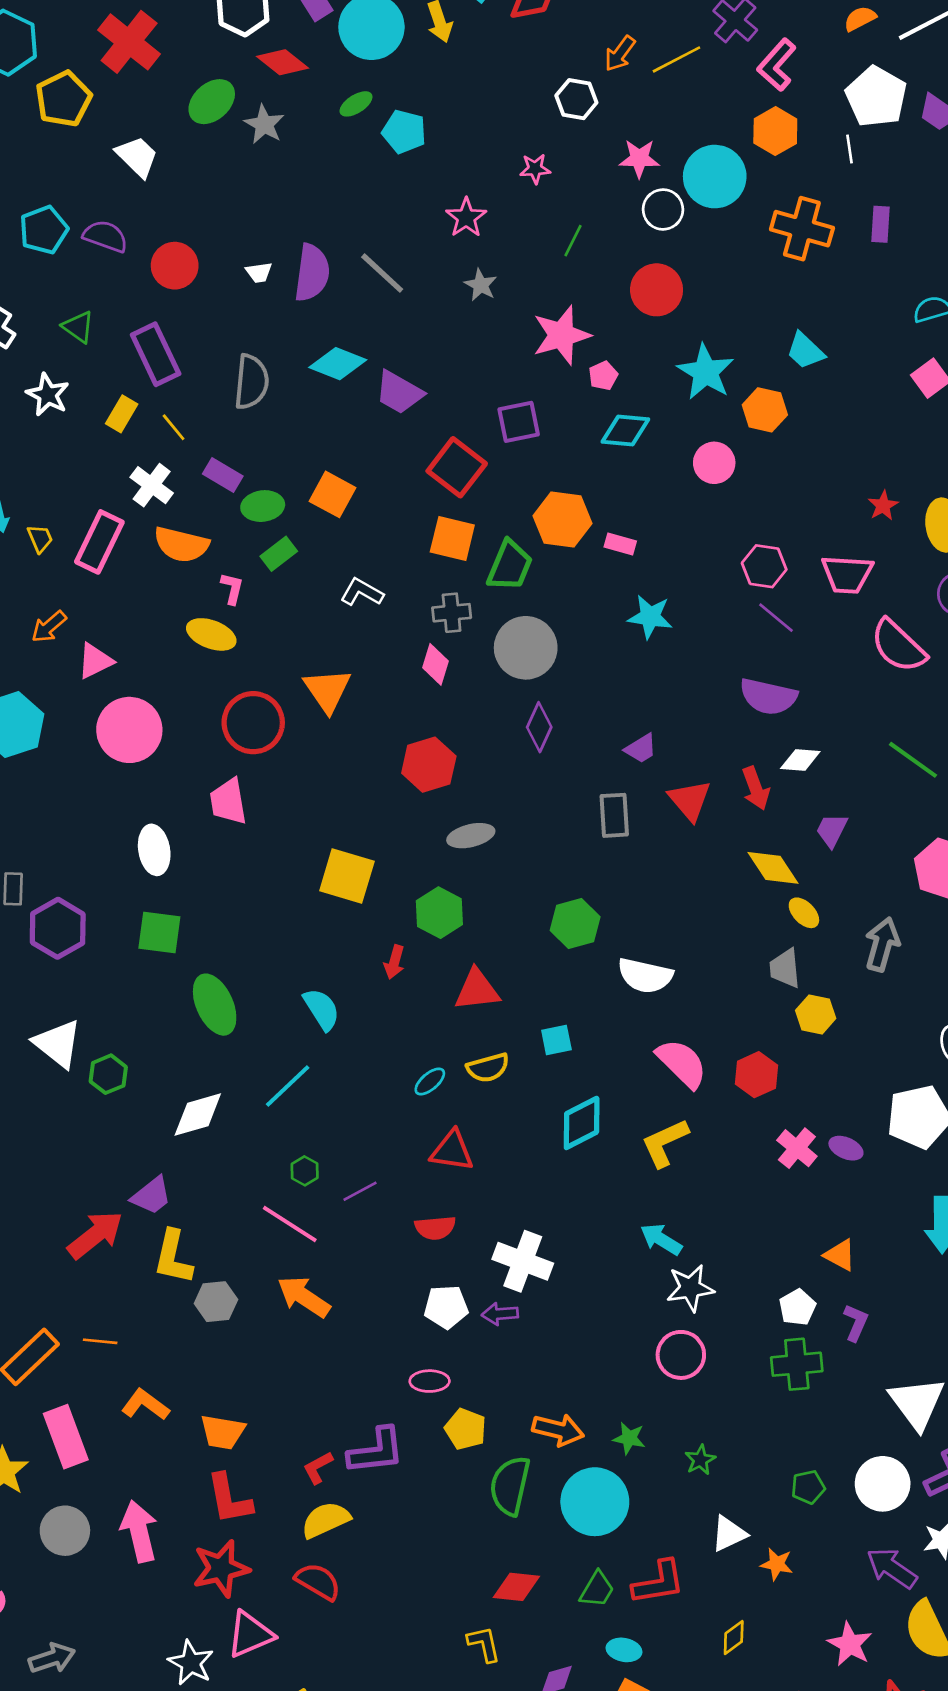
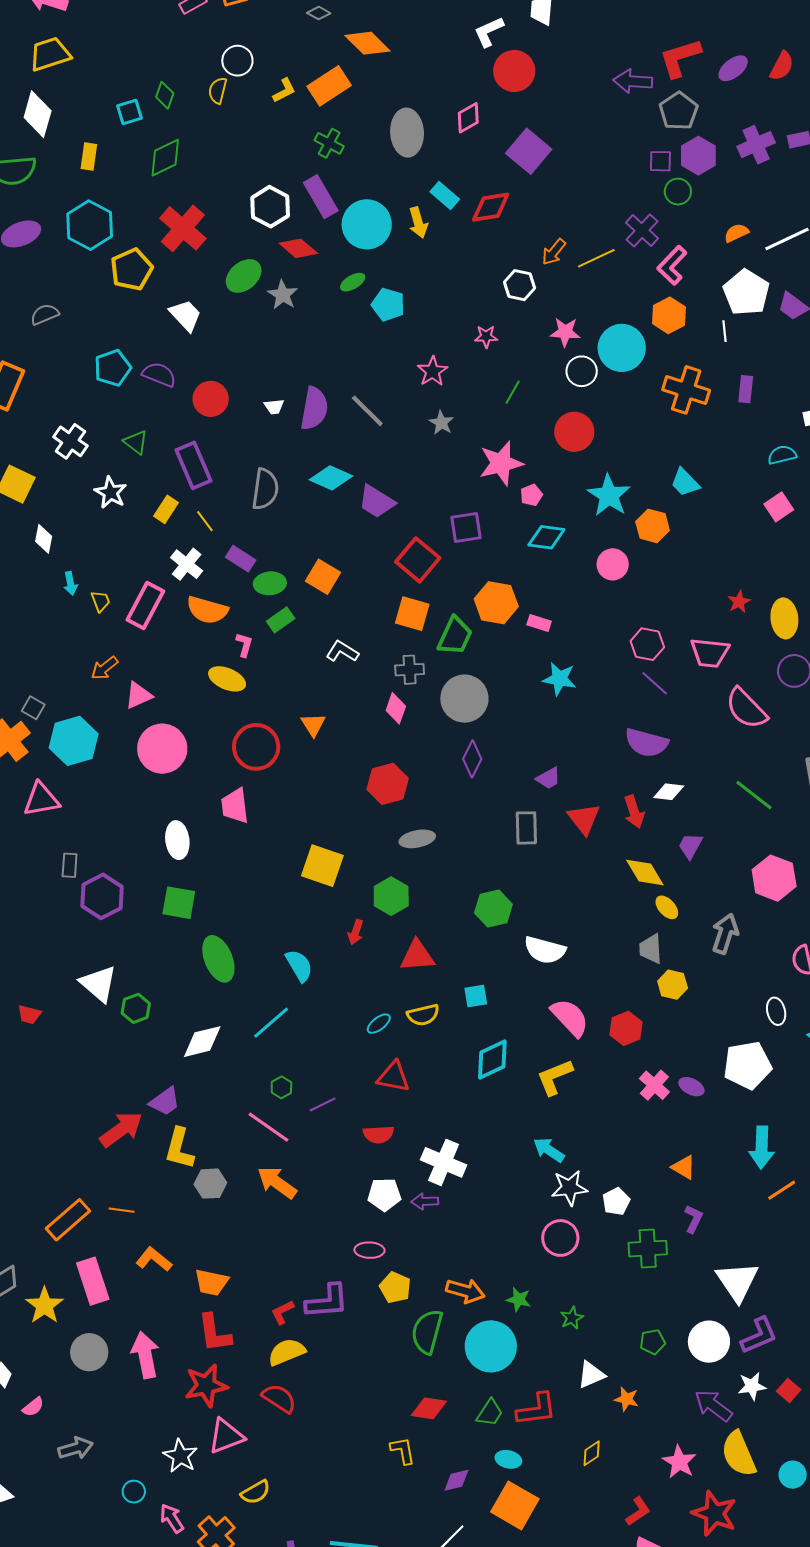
orange triangle: (327, 690) -> (313, 725), size x0.7
white pentagon: (797, 1307) -> (616, 1201), moved

